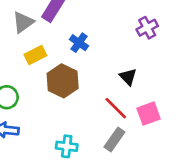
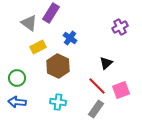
gray triangle: (23, 22) -> (29, 23), turned -48
black triangle: (128, 77) -> (106, 63), turned 32
cyan cross: (67, 146) -> (58, 102), moved

